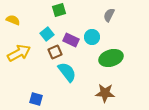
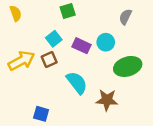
yellow semicircle: (13, 20) -> (16, 13), moved, turned 48
brown square: (55, 52) -> (49, 60), moved
brown star: (105, 93) -> (107, 100), moved

